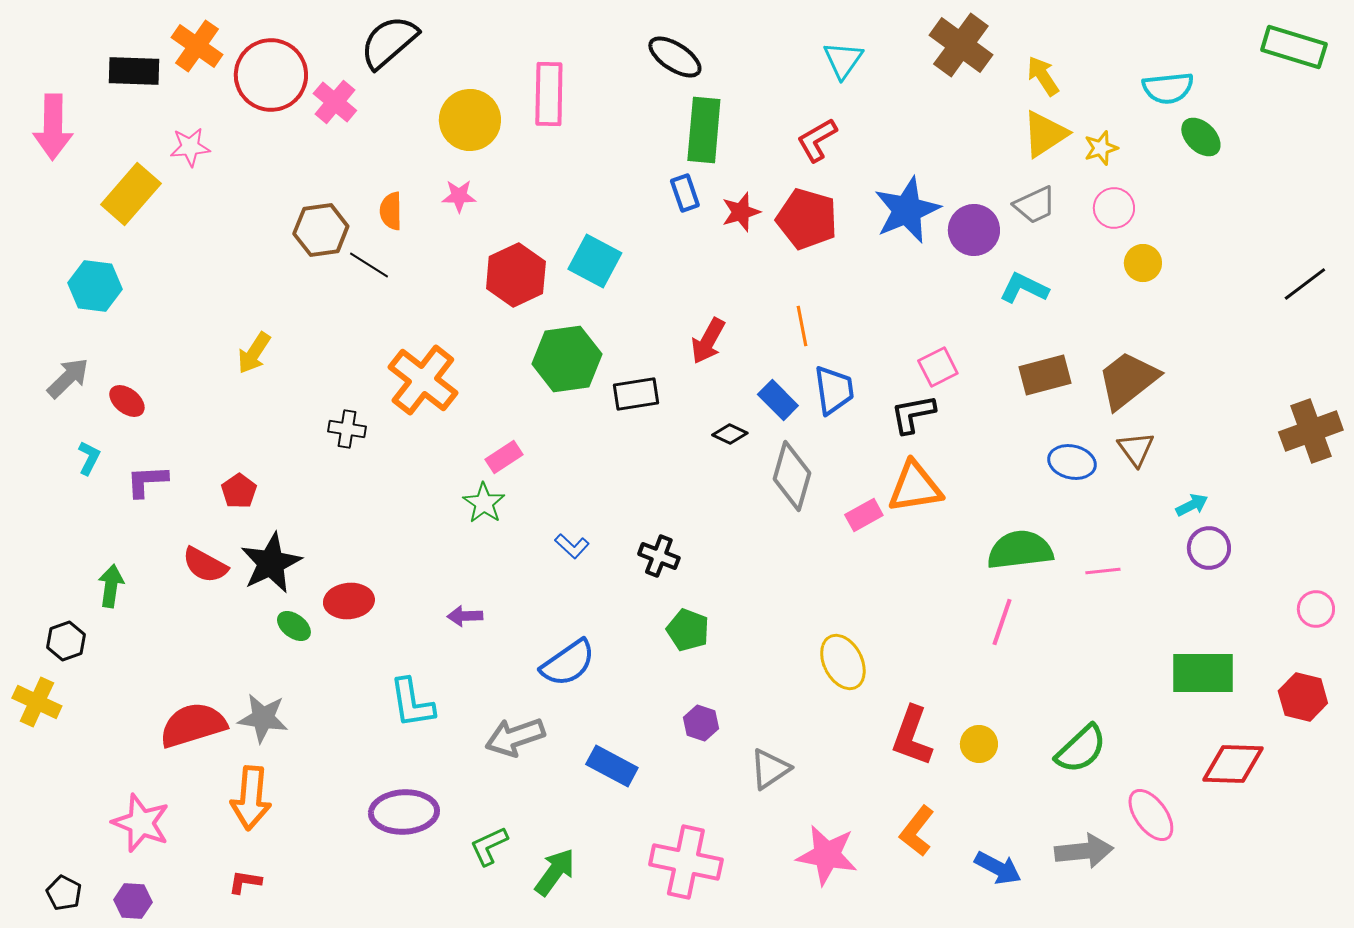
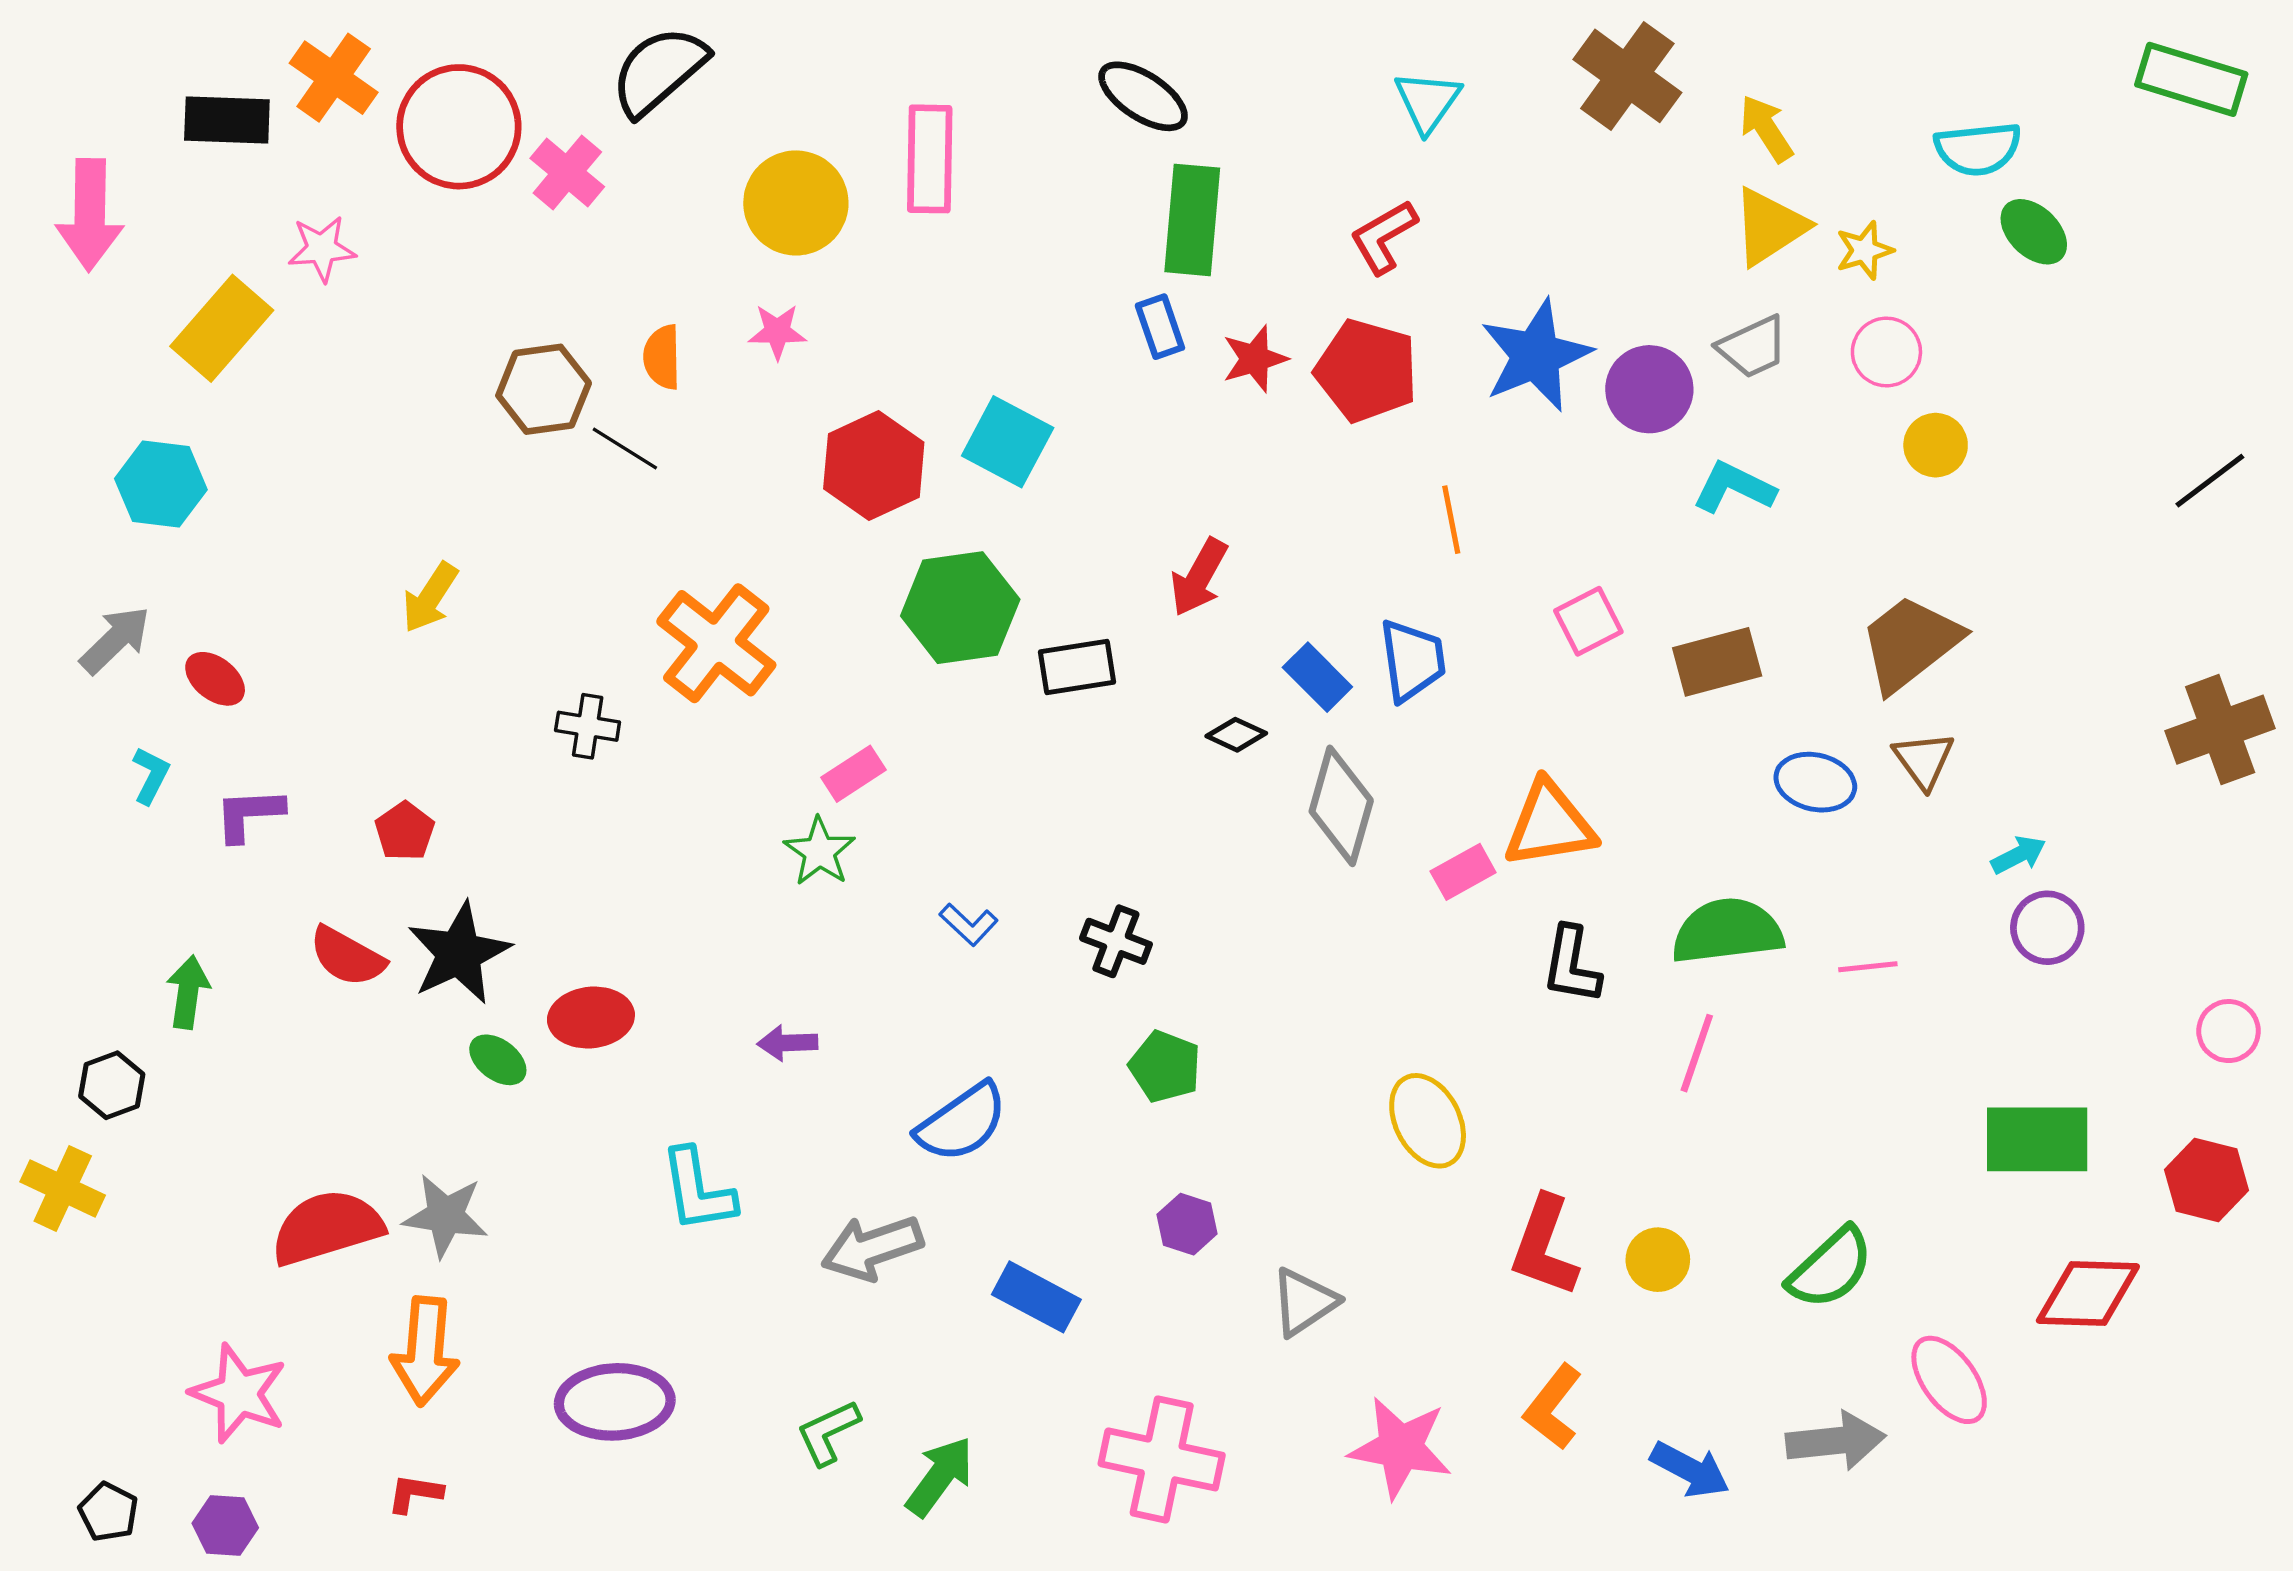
orange line: (802, 326) -> (1451, 520), moved
brown rectangle: (1045, 375) -> (1717, 662), moved
black L-shape: (913, 414) -> (1571, 965), moved, turned -69
purple ellipse: (404, 812) -> (615, 1402), moved

